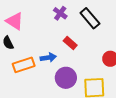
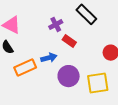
purple cross: (60, 13) -> (56, 24), moved, turned 32

